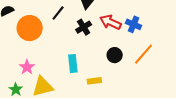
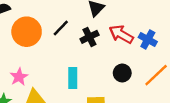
black line: (58, 13) -> (61, 28), moved

